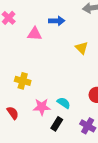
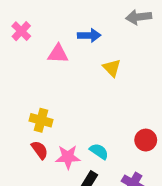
yellow triangle: (82, 48) -> (112, 68), moved
red semicircle: (13, 113) -> (40, 150), moved

